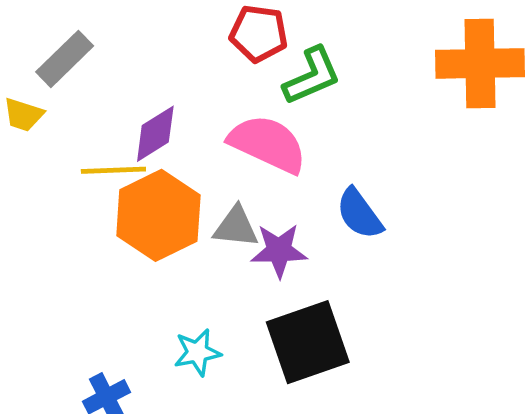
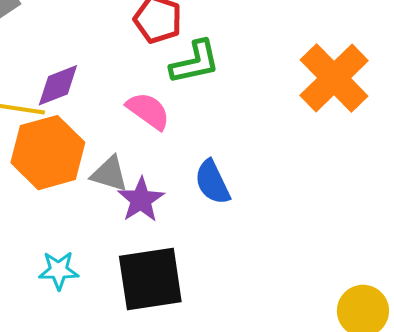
orange cross: (480, 63) -> (334, 78), turned 36
pink semicircle: (268, 144) -> (148, 111), size x0.7
purple star: (279, 251) -> (141, 200), turned 30

